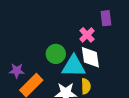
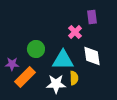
green circle: (56, 54) -> (36, 49), moved
white diamond: (90, 57) -> (92, 56), moved

